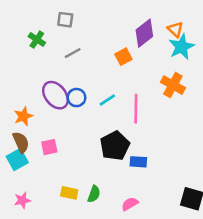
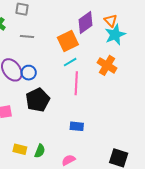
gray line: (73, 53) -> (27, 36), turned 32
orange square: (123, 57) -> (68, 41), size x1.5
cyan line: (107, 100) -> (70, 62), moved
black pentagon: (115, 146) -> (38, 100), moved

